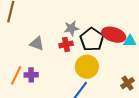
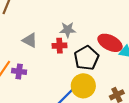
black pentagon: (92, 39) -> (86, 58), moved
yellow circle: (87, 67) -> (83, 86), moved

